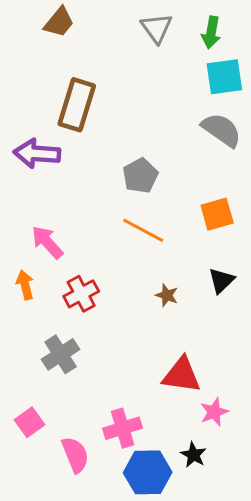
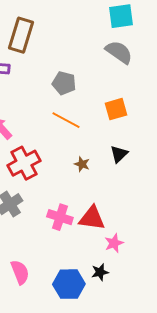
gray pentagon: (140, 176) -> (64, 83), turned -30
red cross: (81, 294) -> (24, 163), size x1.4
pink cross: (123, 428) -> (60, 217), moved, turned 35
black star: (193, 455) -> (100, 272), turned 30

